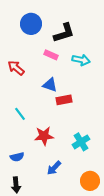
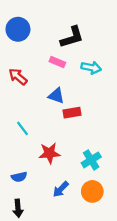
blue circle: (31, 24) -> (18, 29), moved
orange circle: (90, 181) -> (92, 191), moved

